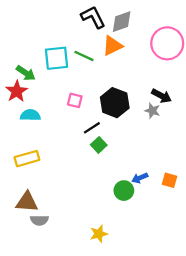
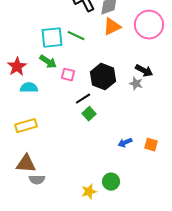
orange triangle: (112, 46) -> (112, 27), moved
green arrow: (26, 73) -> (48, 62), moved
green circle: (124, 191) -> (111, 182), moved

